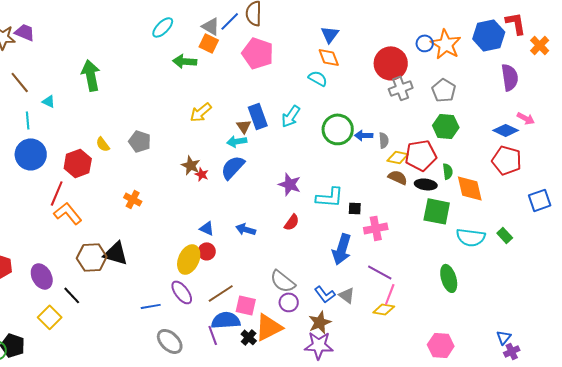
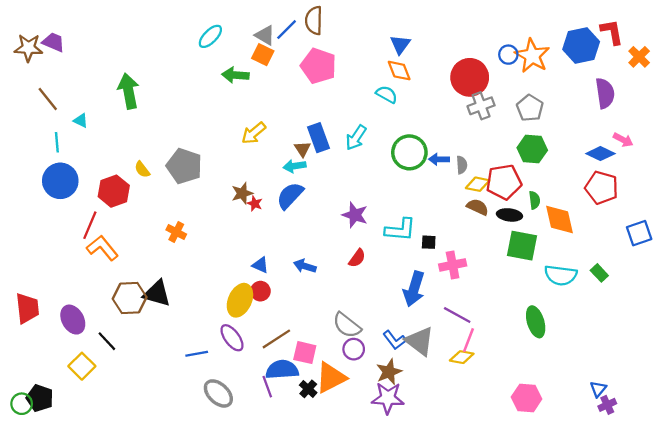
gray pentagon: (140, 141) -> (184, 166), size x1.4
brown star: (191, 165) -> (242, 193), turned 30
gray triangle: (347, 295) -> (420, 341), size x1.6

